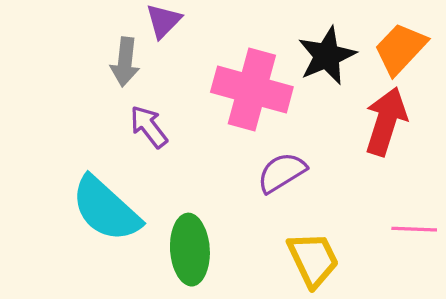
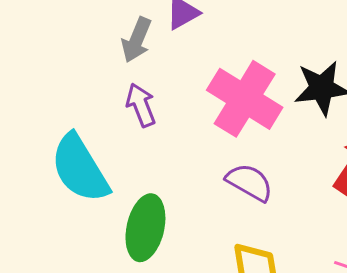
purple semicircle: (282, 173) -> (249, 182), turned 45

